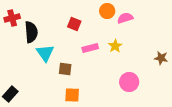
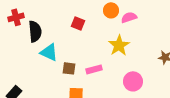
yellow star: (115, 46) -> (119, 45), size x1.5
pink rectangle: (90, 48) -> (94, 69), moved
cyan triangle: (45, 53) -> (49, 52), turned -30

